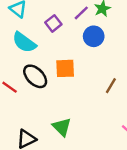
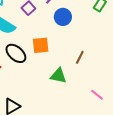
green triangle: (62, 127) -> (58, 76), moved, turned -30

